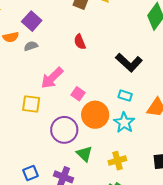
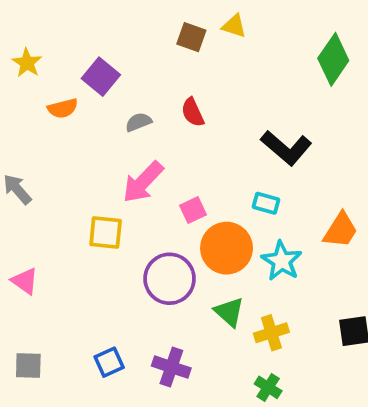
gray semicircle: (31, 46) -> (139, 122), moved
pink square: (78, 94) -> (193, 210), turned 32
cyan rectangle: (125, 96) -> (266, 203), moved
green triangle: (84, 154) -> (229, 312), moved

